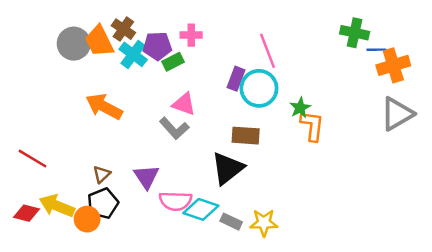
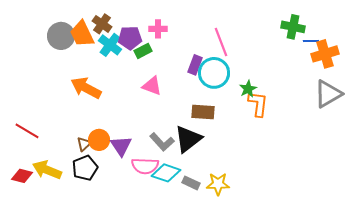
gray L-shape: (174, 128) -> (162, 142), moved
orange circle: (87, 219) -> (99, 140), moved

